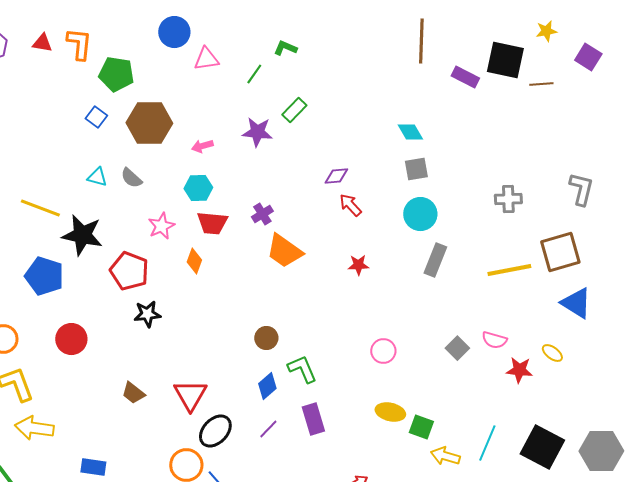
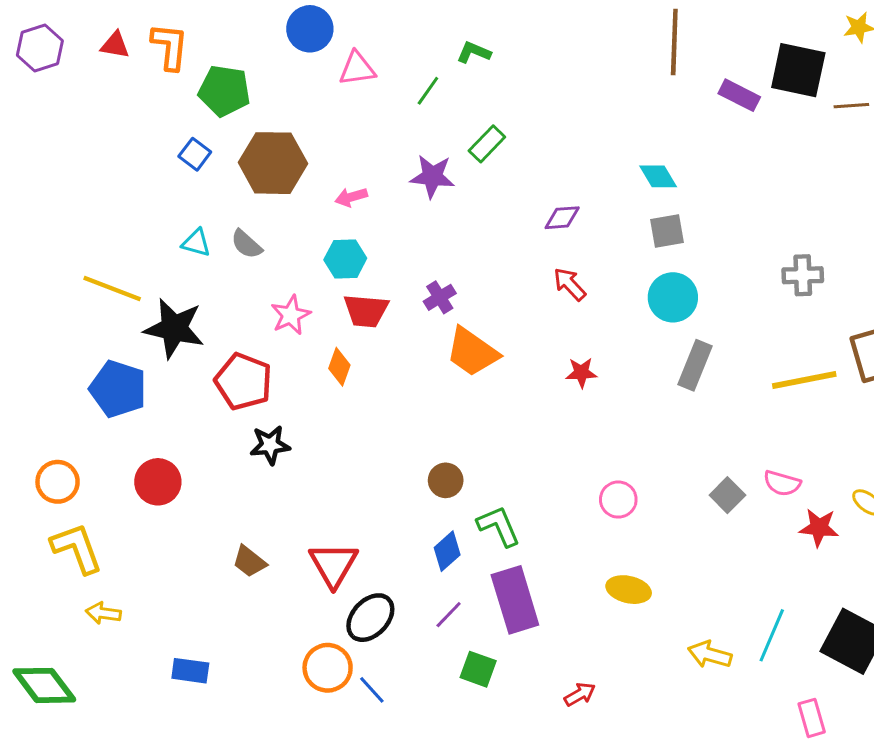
purple diamond: (336, 176) -> (562, 218), moved
purple rectangle: (313, 419) -> (515, 600), size x1.4
green square: (421, 427) -> (478, 669), moved
yellow arrow: (34, 428) -> (103, 613), size x0.6

